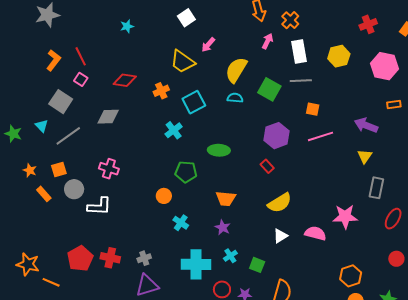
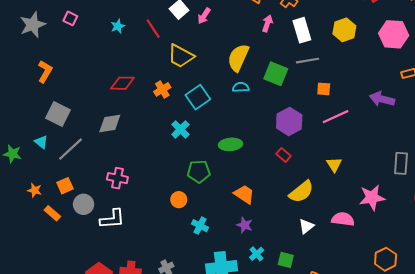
pink arrow: (208, 45) -> (204, 16), moved
red line: (81, 56) -> (153, 29), moved
pink square: (81, 79) -> (70, 18), moved
yellow triangle: (365, 156) -> (334, 165), moved
orange trapezoid: (226, 199) -> (244, 194), turned -145

